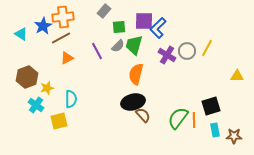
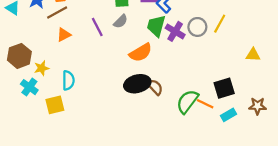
green trapezoid: (134, 45) -> (156, 26), moved
orange semicircle: (136, 74) -> (141, 53), turned -135
brown semicircle: (143, 115) -> (155, 87), moved
orange line: (194, 120) -> (205, 104), turned -63
cyan rectangle: (215, 130) -> (229, 115), turned 72
brown star: (234, 136) -> (257, 106), moved

